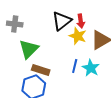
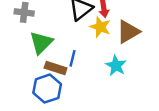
blue line: (75, 66) -> (72, 58), moved

